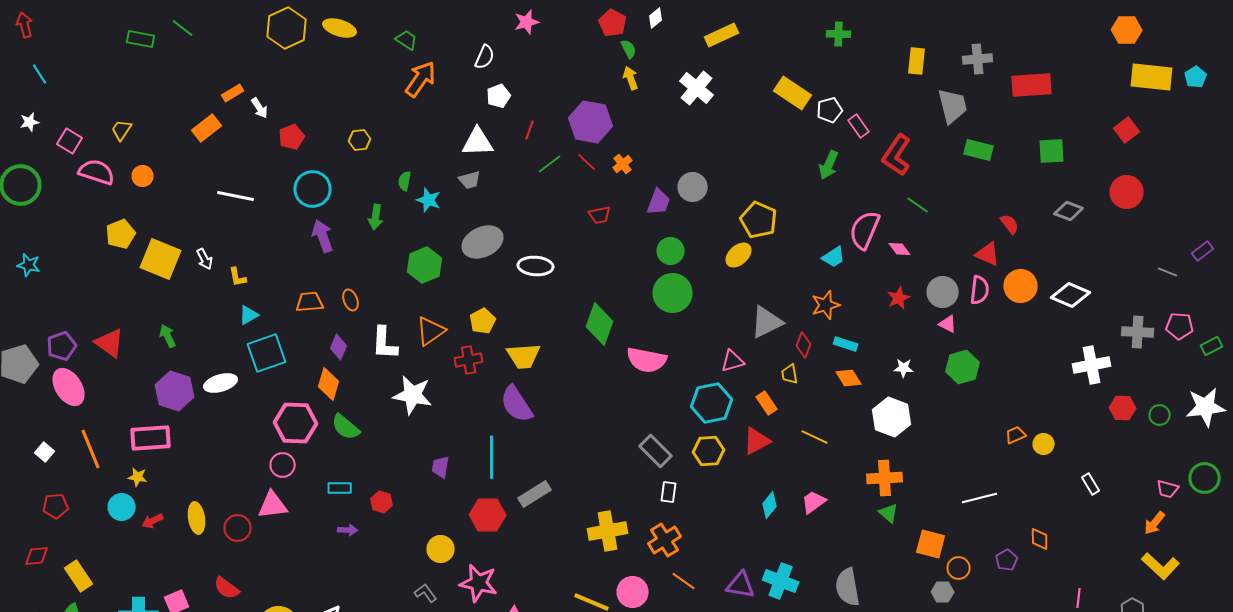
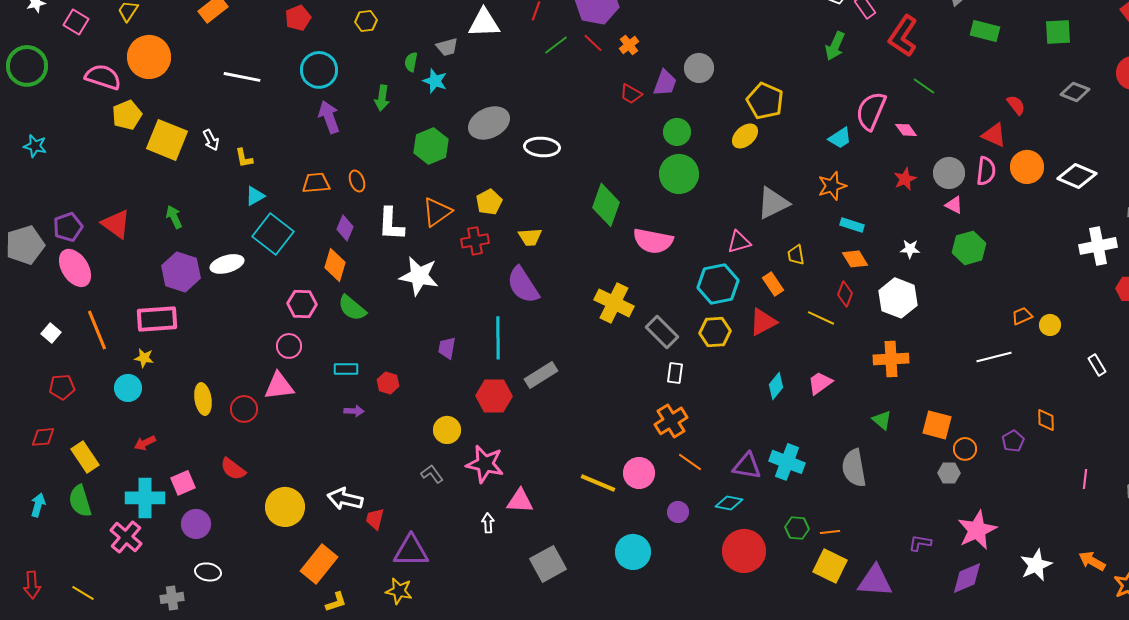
pink semicircle: (97, 172) -> (103, 77), moved
orange circle: (143, 176) -> (149, 57), size x2.0
gray trapezoid: (470, 180) -> (447, 47), moved
red trapezoid: (600, 215) -> (631, 94), moved, turned 40
red diamond: (804, 345) -> (845, 294), moved
cyan square: (267, 353) -> (273, 234), turned -33
yellow trapezoid: (524, 356) -> (530, 237), size x0.7
pink hexagon: (296, 423) -> (302, 304), size x0.7
white line: (980, 498) -> (994, 357), moved
green triangle: (889, 513) -> (882, 420), moved
red arrow: (153, 521) -> (145, 443), moved
yellow cross: (608, 531) -> (614, 303), moved, turned 36

